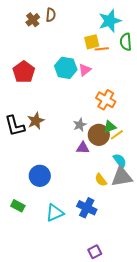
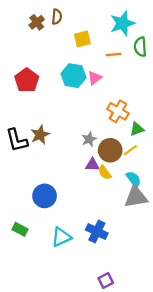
yellow square: (92, 42) -> (82, 39), moved
green triangle: (110, 127) -> (137, 129), moved
yellow semicircle: (101, 180) -> (105, 173), moved

